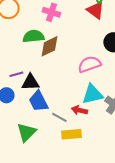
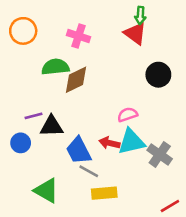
pink semicircle: (89, 64) -> (127, 115), moved, size x0.7
blue trapezoid: (38, 101) -> (79, 151), moved
red arrow: (79, 110) -> (109, 143), moved
green triangle: (26, 132) -> (46, 191), turned -45

